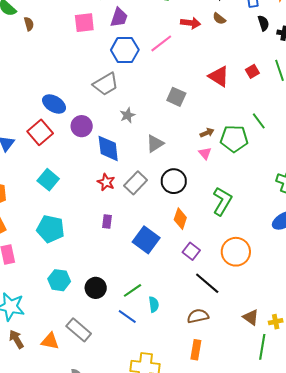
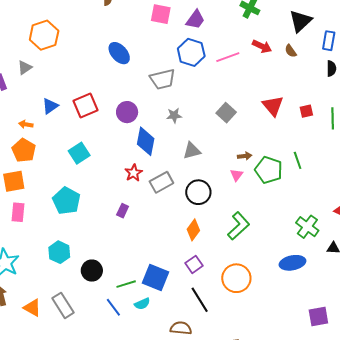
blue ellipse: (54, 104) -> (119, 53), moved
blue square: (146, 240) -> (155, 278), moved, turned -32
cyan semicircle: (154, 304) -> (142, 304), turned 56

